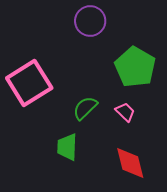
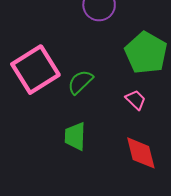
green semicircle: (85, 108) -> (80, 82), moved

